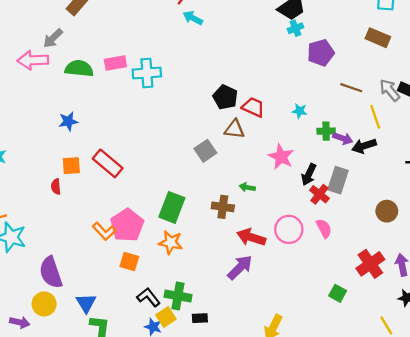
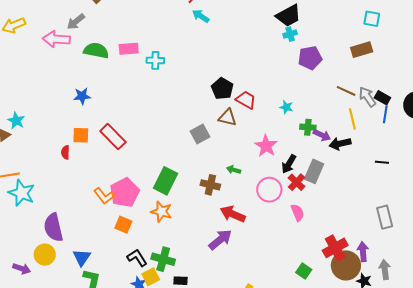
brown rectangle: (378, 38) -> (362, 50), turned -45
cyan cross: (147, 73) -> (155, 60), size x0.7
brown line: (351, 88) -> (346, 91), moved
brown circle: (387, 211) -> (346, 265), moved, size x1.5
pink circle: (289, 229) -> (269, 190), moved

